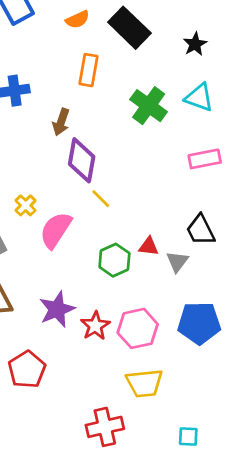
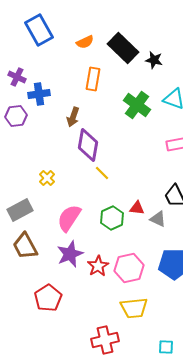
black star: (195, 44) -> (154, 60), moved, turned -30
pink semicircle: (56, 230) -> (69, 218), moved
gray triangle: (177, 261) -> (158, 219), turned -42

